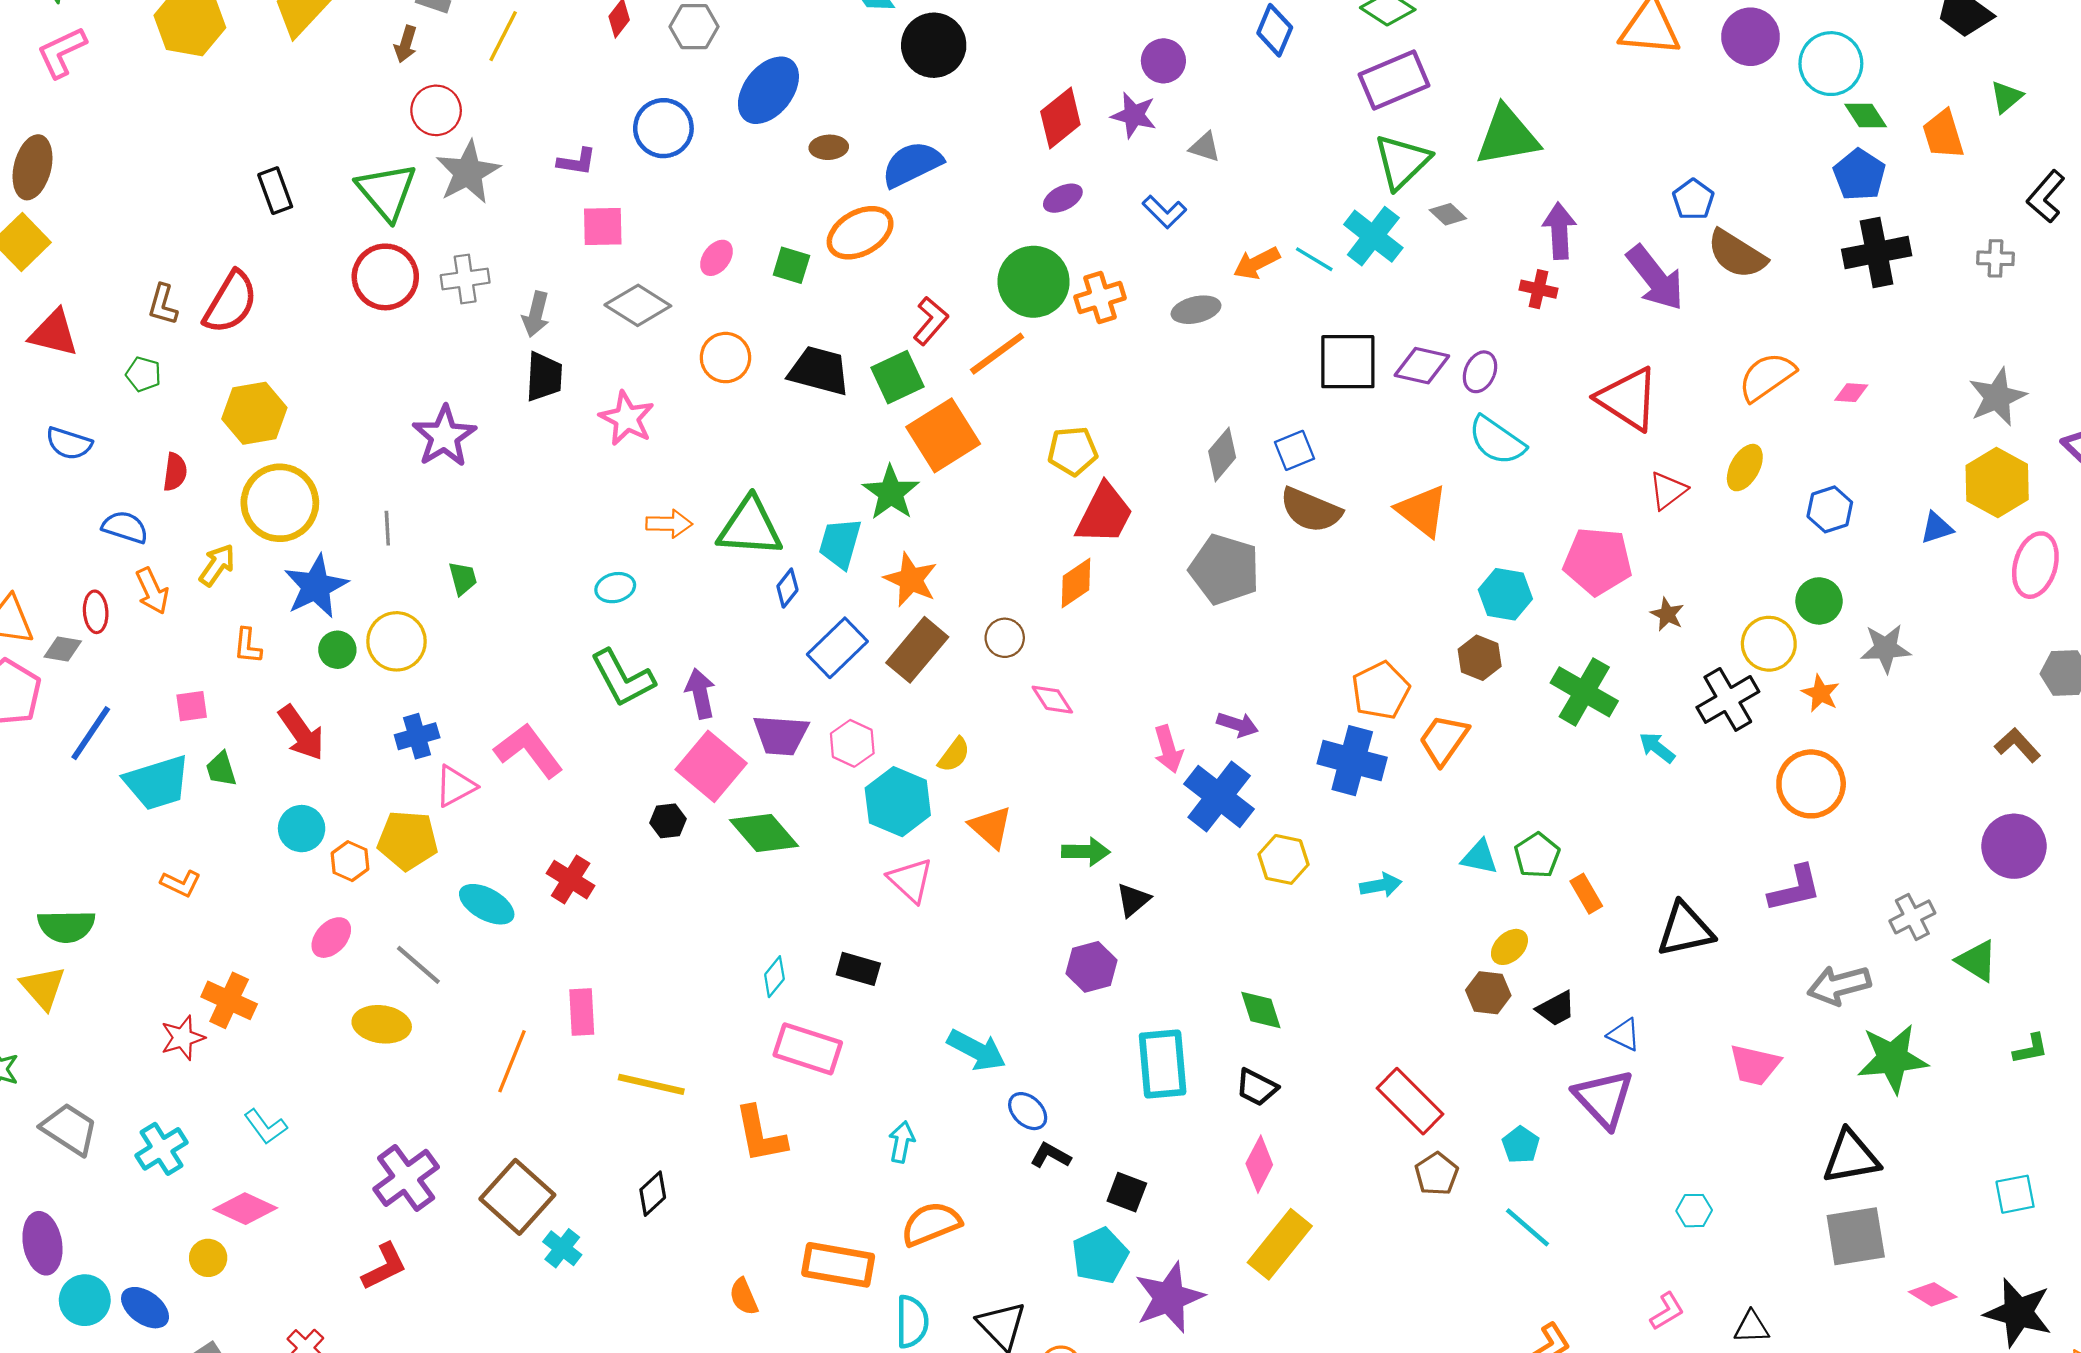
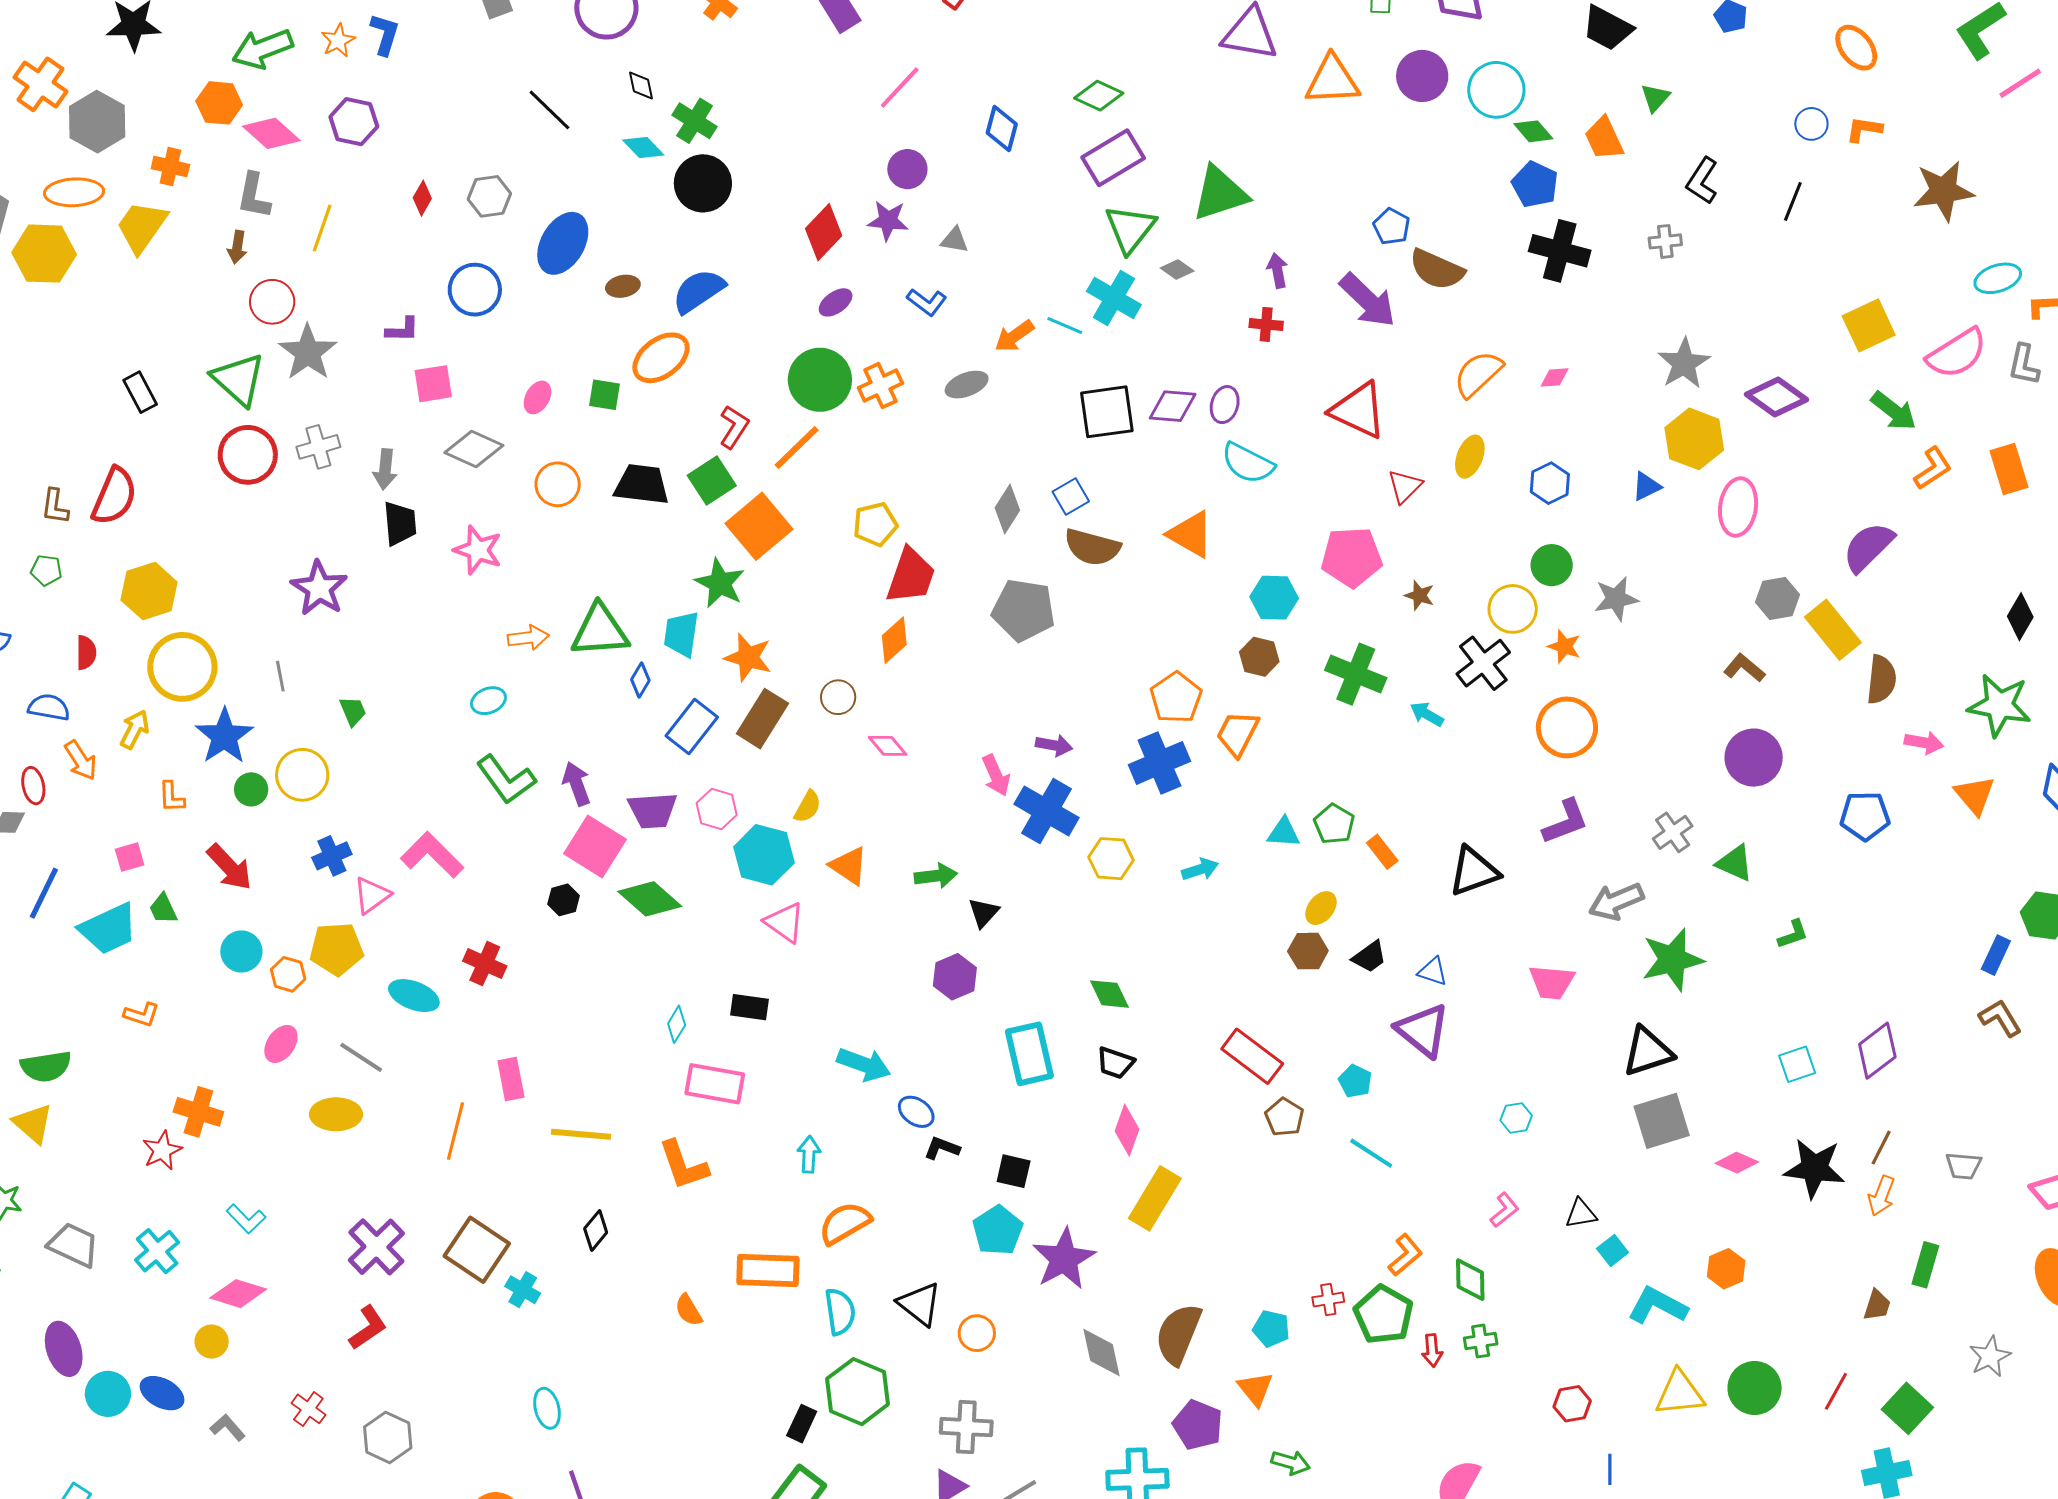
purple arrow: (1559, 231) -> (1277, 271), size x0.7
black cross: (1877, 252) -> (1560, 251), turned 34
blue cross: (1352, 761) -> (1159, 763), turned -30

